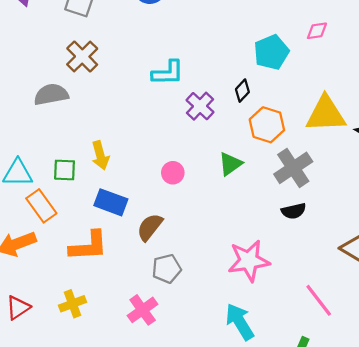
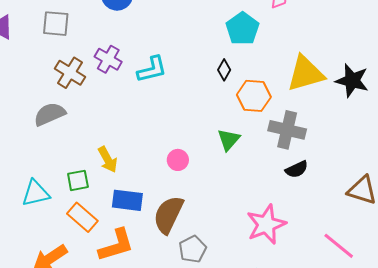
purple cross: (200, 106) -> (108, 59), moved
gray cross: (293, 168) -> (287, 130), turned -30
orange rectangle: (41, 206) -> (82, 217), moved
brown semicircle: (150, 227) -> (168, 215), size x1.4

